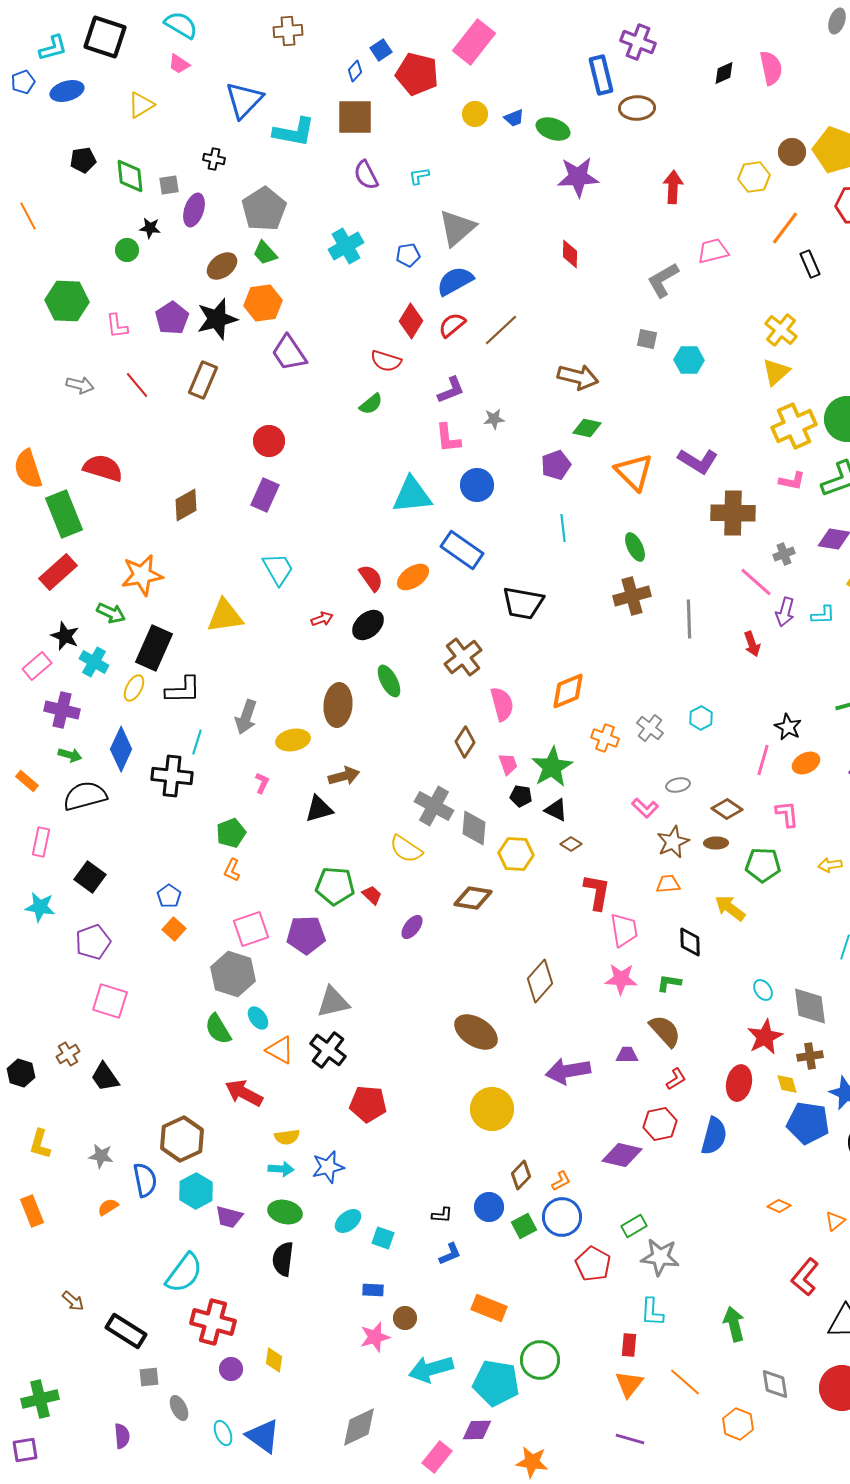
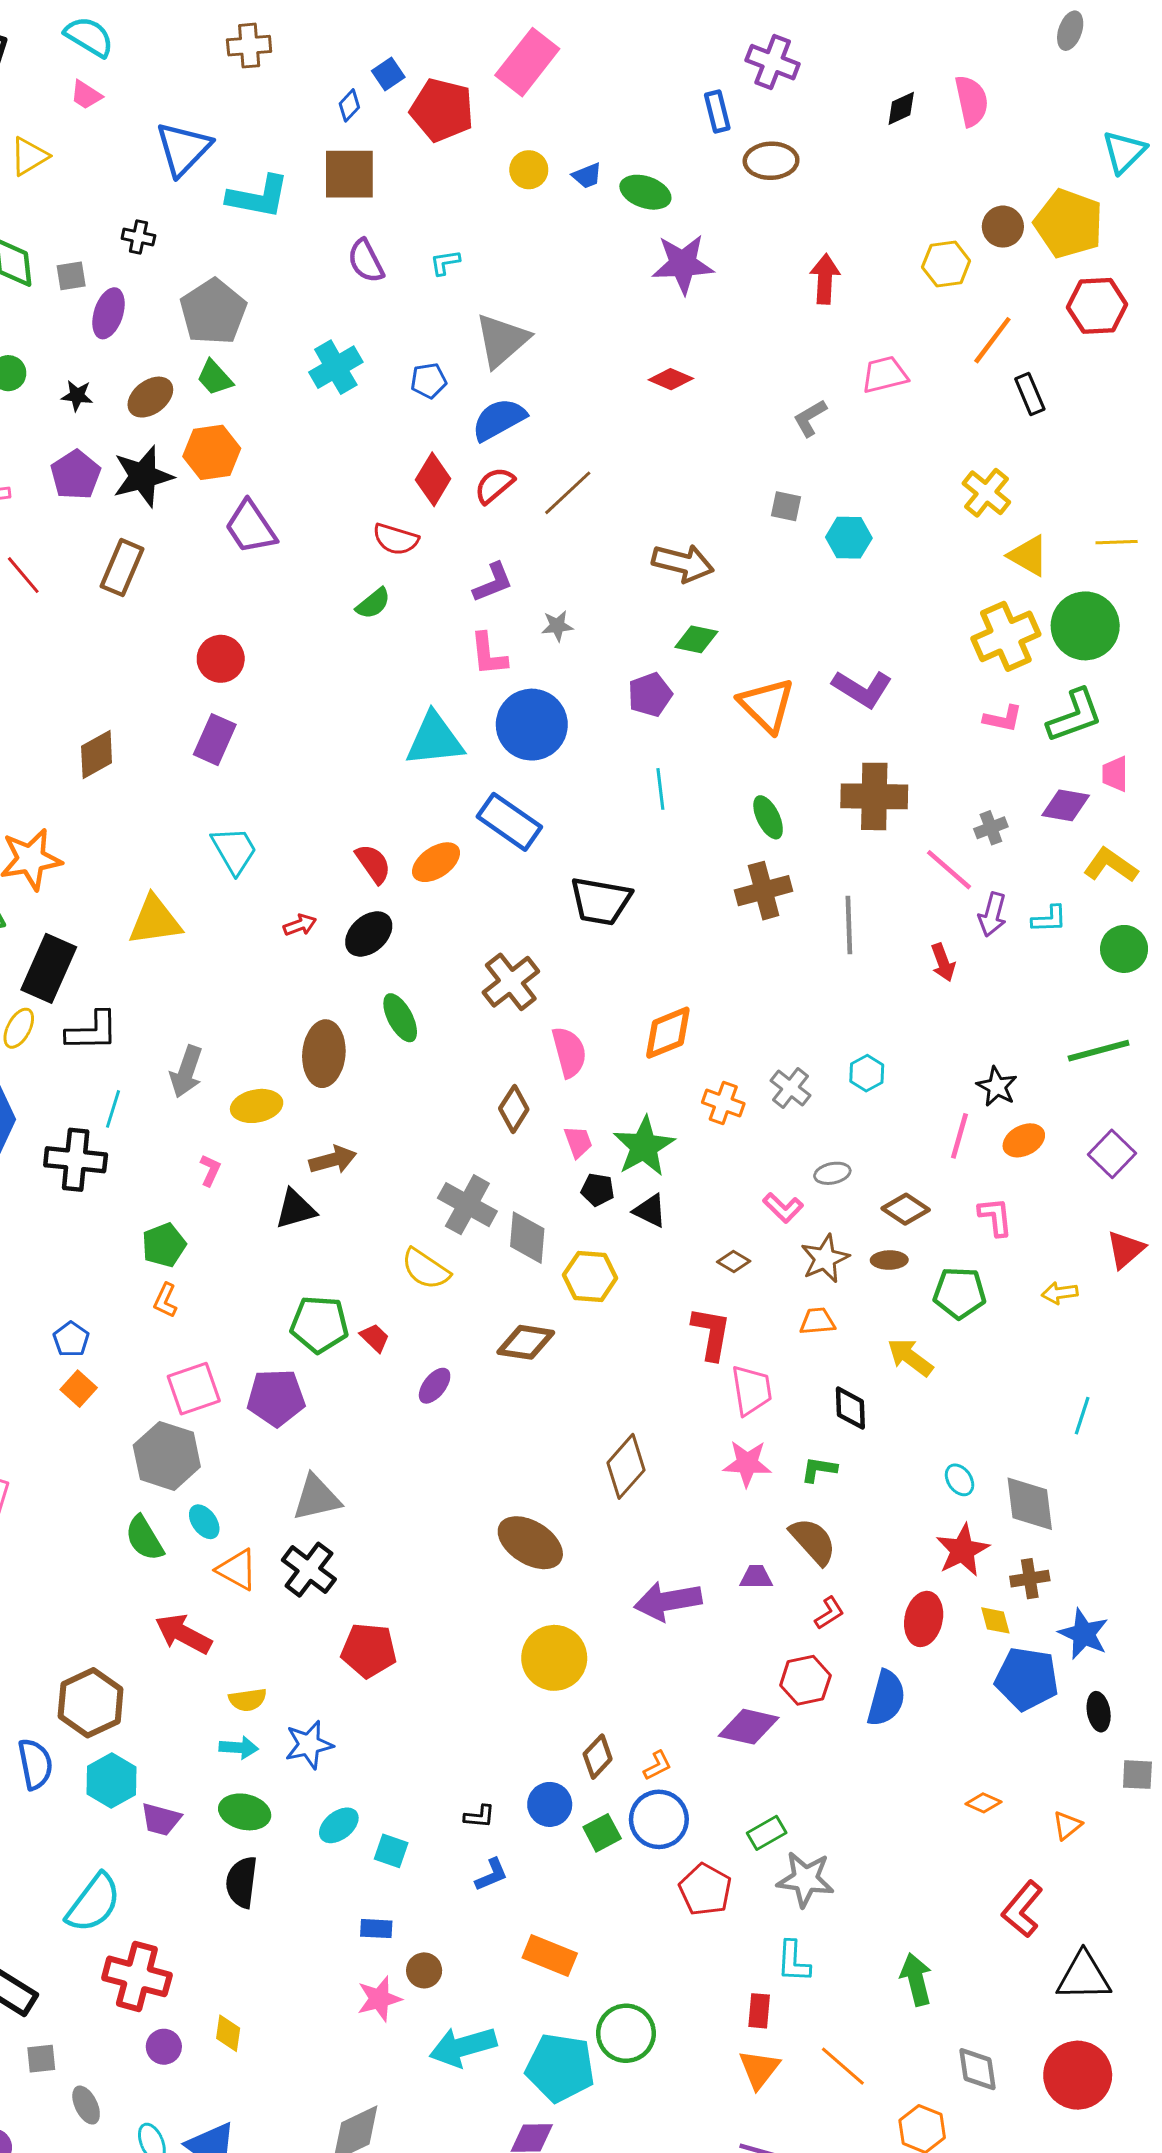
blue rectangle: (601, 75) -> (717, 111), size x0.7
black star: (150, 228) -> (77, 396), moved
red diamond: (570, 254) -> (671, 379), turned -68
gray L-shape: (663, 280) -> (810, 418), size x0.7
yellow triangle: (776, 372) -> (1028, 556), moved, turned -48
blue circle: (477, 485) -> (532, 725), size x1.4
brown cross: (733, 513) -> (874, 796), moved
brown diamond: (571, 844) -> (734, 1262), moved

